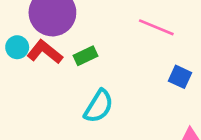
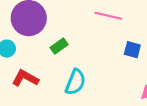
red L-shape: (45, 52) -> (25, 78), moved

